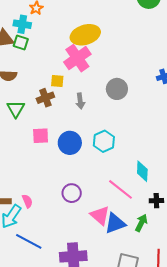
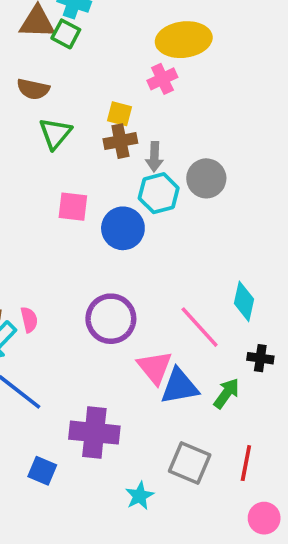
pink cross: (77, 58) -> (162, 79), size x0.6
gray circle: (117, 89) -> (206, 178), moved
brown cross: (45, 98) -> (120, 141), moved
green triangle: (16, 109) -> (55, 133), moved
cyan hexagon: (104, 141) -> (159, 193), moved
purple circle: (72, 193) -> (111, 319), size x1.4

